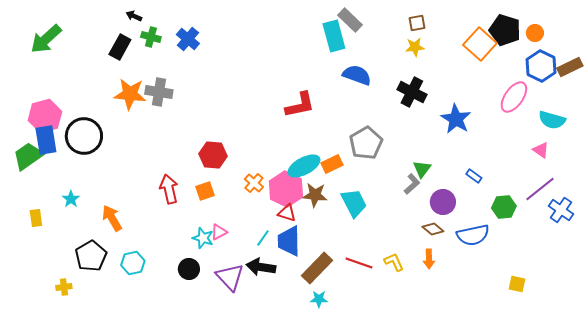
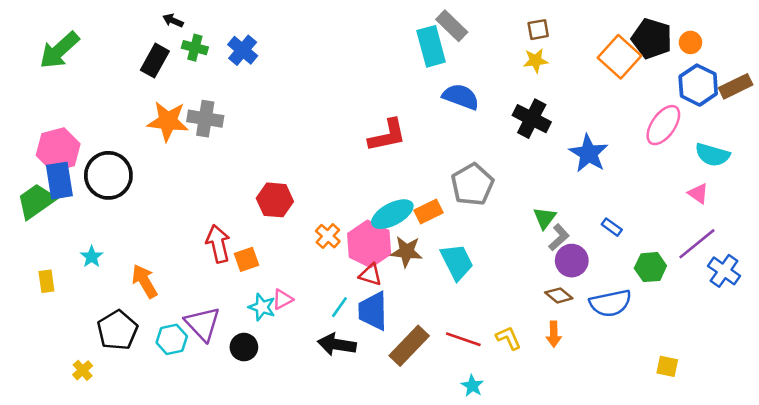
gray L-shape: (412, 184) -> (559, 237), moved
orange square: (205, 191) -> (247, 259), moved
purple triangle: (230, 277) -> (203, 324), moved
yellow cross: (64, 287) -> (83, 370), turned -35
cyan star: (319, 299) -> (472, 386), moved, turned 30

